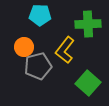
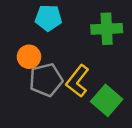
yellow L-shape: (65, 50) -> (78, 81), moved

